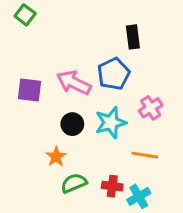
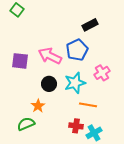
black rectangle: (133, 37) -> (90, 25), turned 70
orange line: (145, 155) -> (88, 105), moved
green semicircle: (74, 183) -> (26, 124), moved

